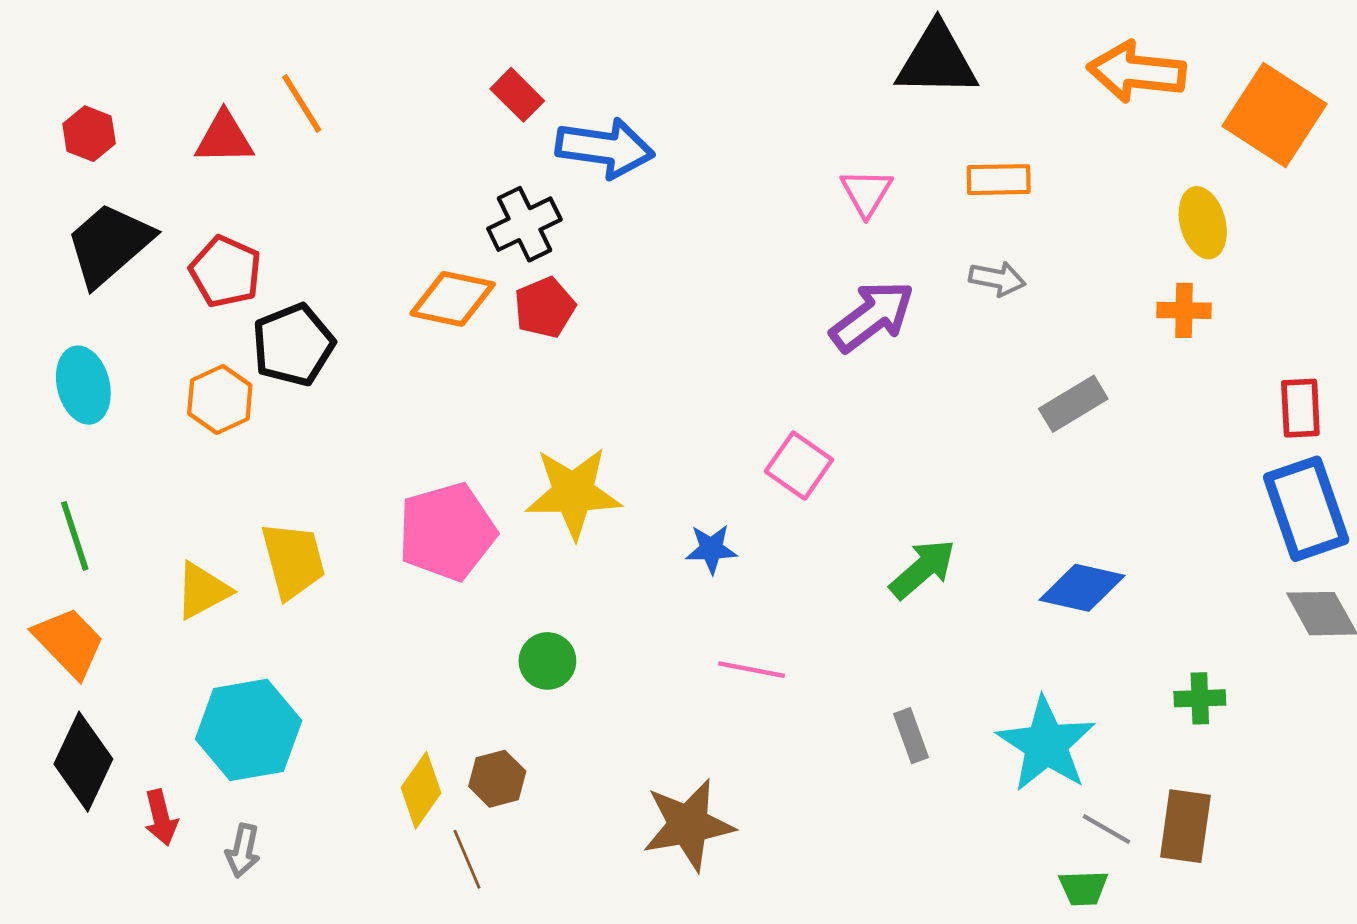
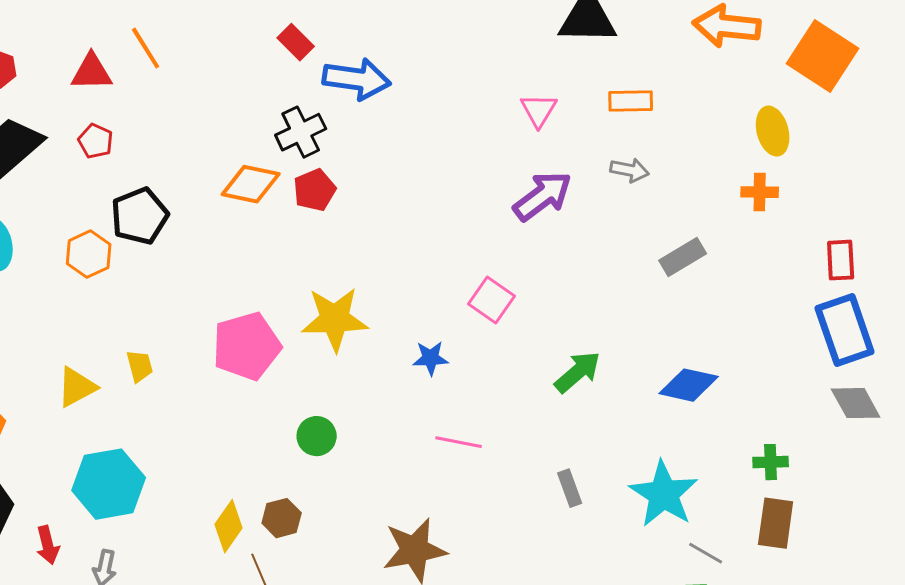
red pentagon: (226, 272) -> (96, 141), moved, size x0.7
yellow trapezoid: (293, 560) -> (140, 366), size x0.6
brown rectangle: (1185, 826) -> (776, 523), moved

